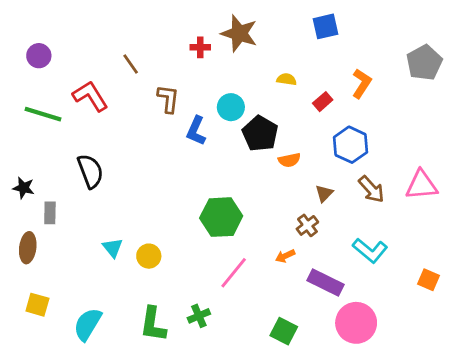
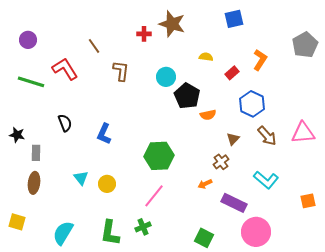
blue L-shape: (196, 131) -> (104, 134), moved
black semicircle: (90, 171) -> (65, 123), size x0.7
brown ellipse: (28, 248) -> (34, 183), moved
pink line: (234, 273) -> (154, 196), moved
orange square: (428, 280) -> (308, 201), turned -35
yellow square: (37, 305) -> (17, 222), moved

